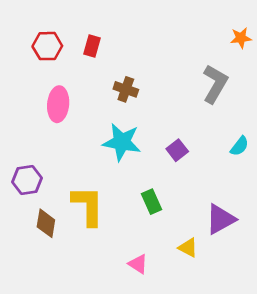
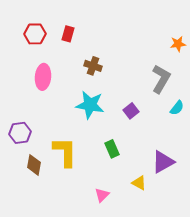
orange star: (241, 38) -> (178, 44), moved
gray L-shape: (215, 84) -> (161, 79), moved
pink triangle: (138, 264) -> (102, 195), turned 42

